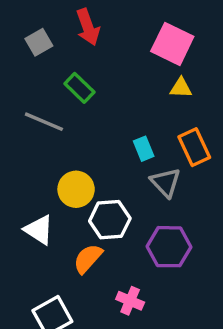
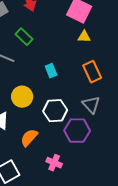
cyan rectangle: (144, 149) -> (51, 71), moved
gray triangle: (166, 182) -> (91, 105), moved
white hexagon: (110, 220) -> (55, 111), moved

